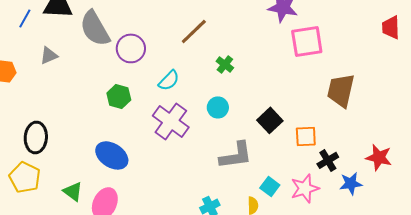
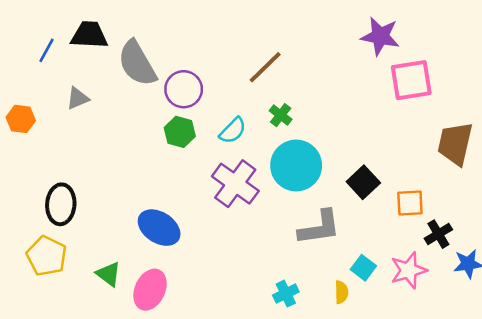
green cross: (225, 64) -> (281, 115), moved
green hexagon: (119, 96) -> (180, 132), moved
cyan circle: (218, 107) -> (296, 166), size x1.8

